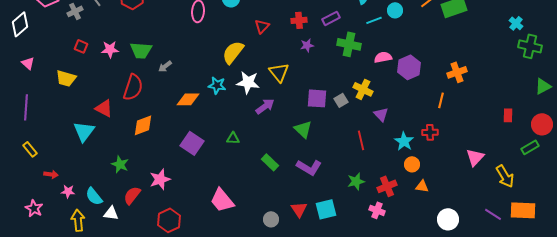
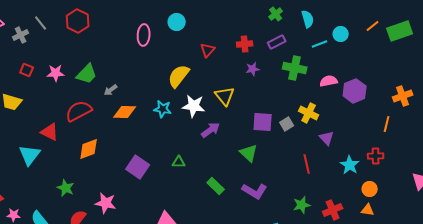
green trapezoid: (141, 50) -> (87, 74), turned -50
red semicircle: (133, 87) -> (79, 111), turned -136
orange diamond: (188, 99) -> (125, 112), moved
orange circle: (412, 164) -> (370, 189), moved
pink star: (160, 179) -> (106, 203), turned 30

